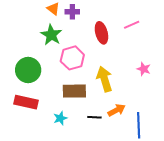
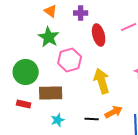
purple cross: (72, 12) -> (81, 13), moved
brown rectangle: (74, 91) -> (51, 93), moved
red rectangle: (26, 102) -> (24, 104), size x0.6

